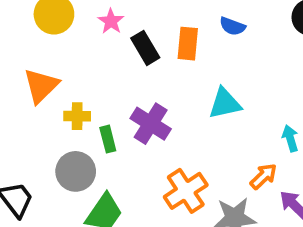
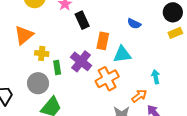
blue semicircle: (232, 26) -> (134, 24), moved
orange rectangle: (188, 44) -> (103, 41), moved
orange cross: (186, 191) -> (107, 79), moved

